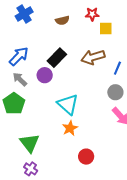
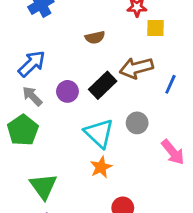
brown semicircle: (62, 20) -> (95, 37), moved
black rectangle: (57, 58) -> (103, 85), moved
gray circle: (115, 92) -> (137, 123), moved

